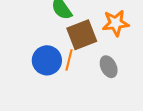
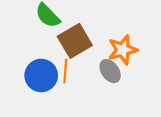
orange star: (116, 23) -> (123, 50), moved

